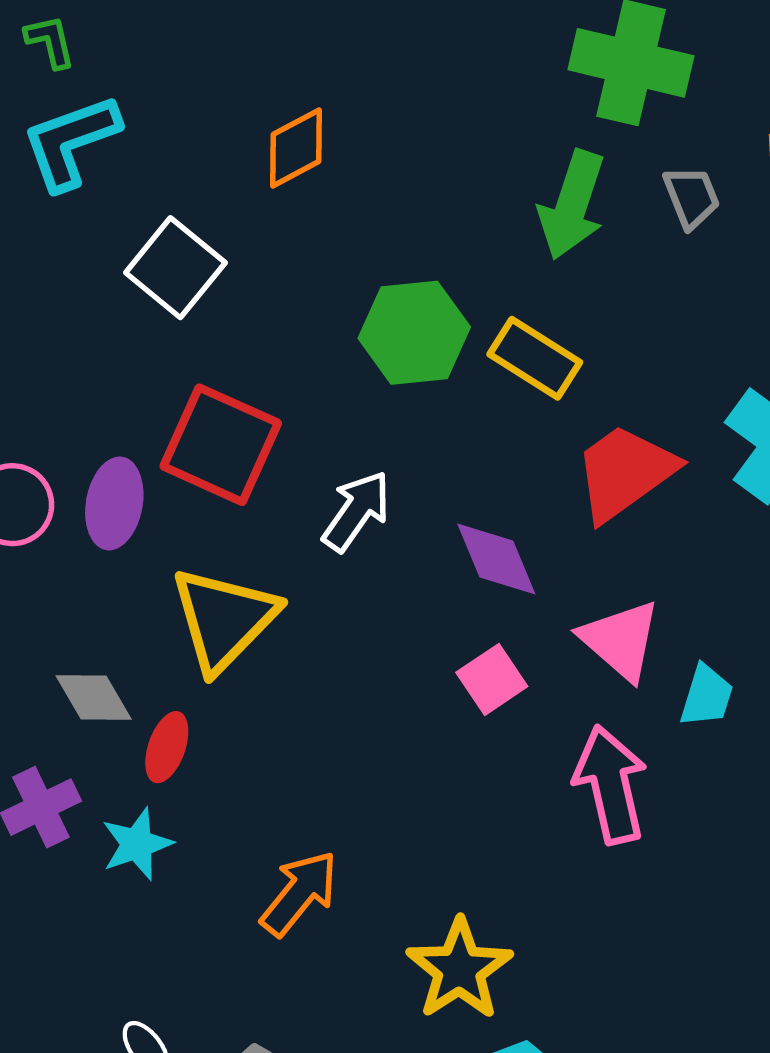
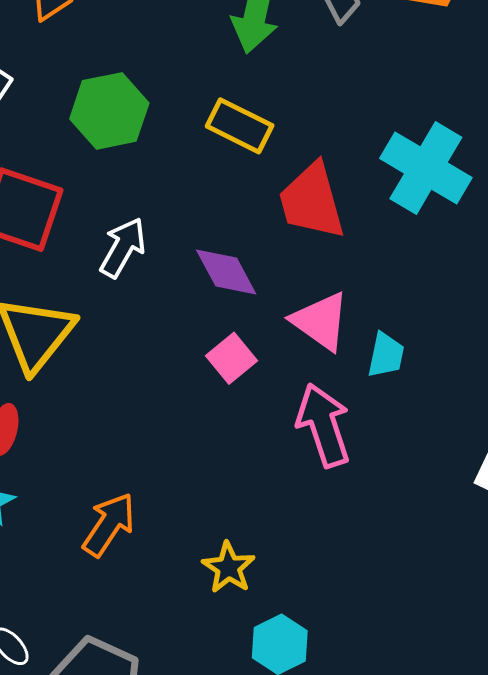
green hexagon: (414, 333) -> (109, 111), moved
red trapezoid: (625, 472) -> (312, 201), turned -64
yellow star: (459, 969) -> (229, 568), size x0.7

